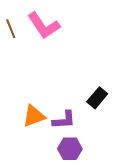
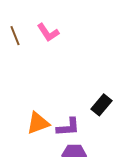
pink L-shape: (44, 26) -> (48, 32), size x0.7

